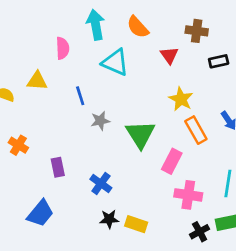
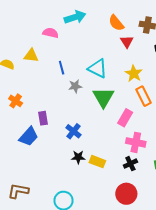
cyan arrow: (96, 25) -> (75, 17), turned 80
orange semicircle: (138, 27) -> (116, 23), moved
pink semicircle: (63, 48) -> (51, 33), turned -77
cyan triangle: (115, 62) -> (98, 69), moved
blue trapezoid: (40, 213) -> (29, 137), moved
black cross: (200, 232) -> (130, 164), moved

